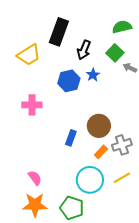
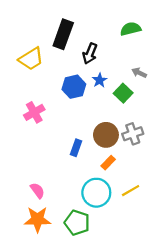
green square: (115, 53) -> (123, 93), moved
pink cross: (32, 105) -> (34, 112), turned -30
gray cross: (122, 145) -> (133, 134), moved

